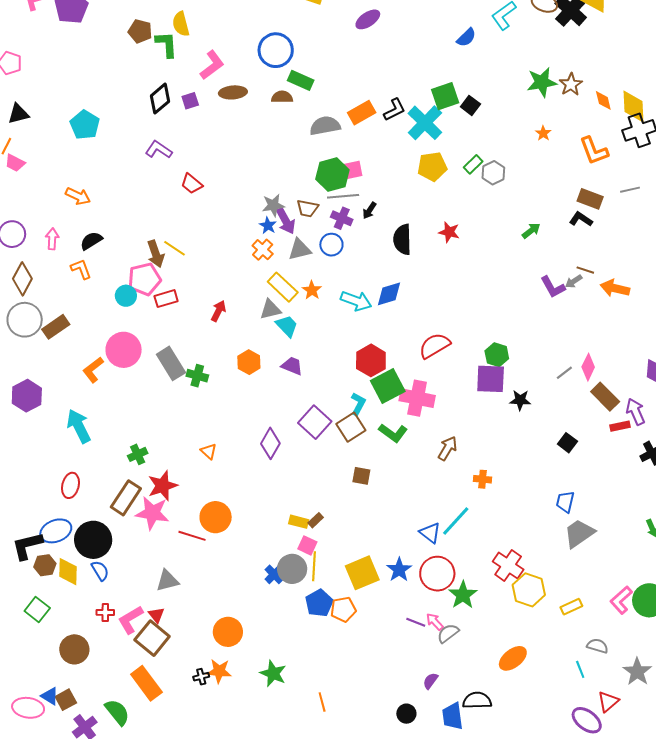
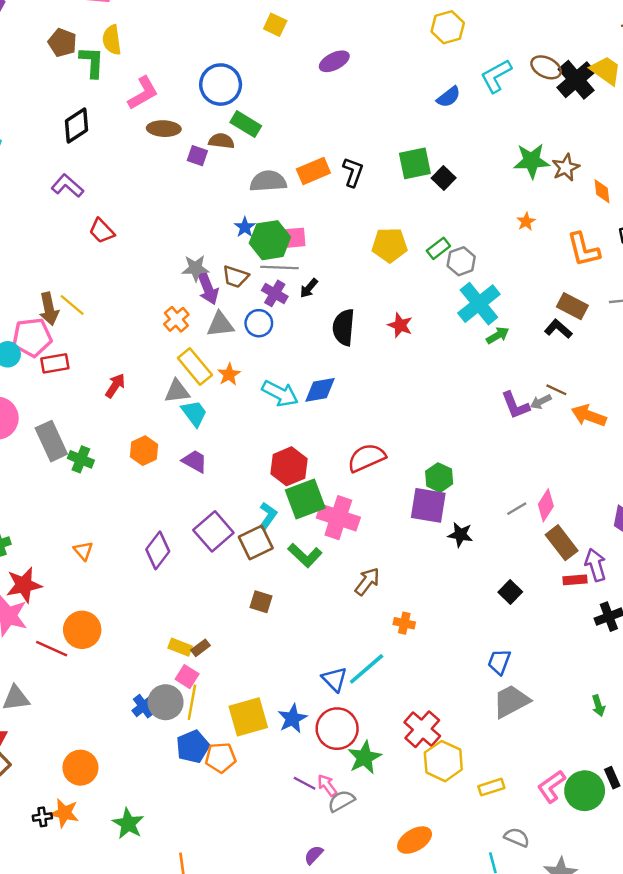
purple square: (190, 101) -> (197, 156), moved, turned 30
black L-shape: (395, 110) -> (353, 172), turned -50
cyan cross: (425, 123) -> (479, 304), moved
blue star: (268, 225) -> (245, 227), moved

